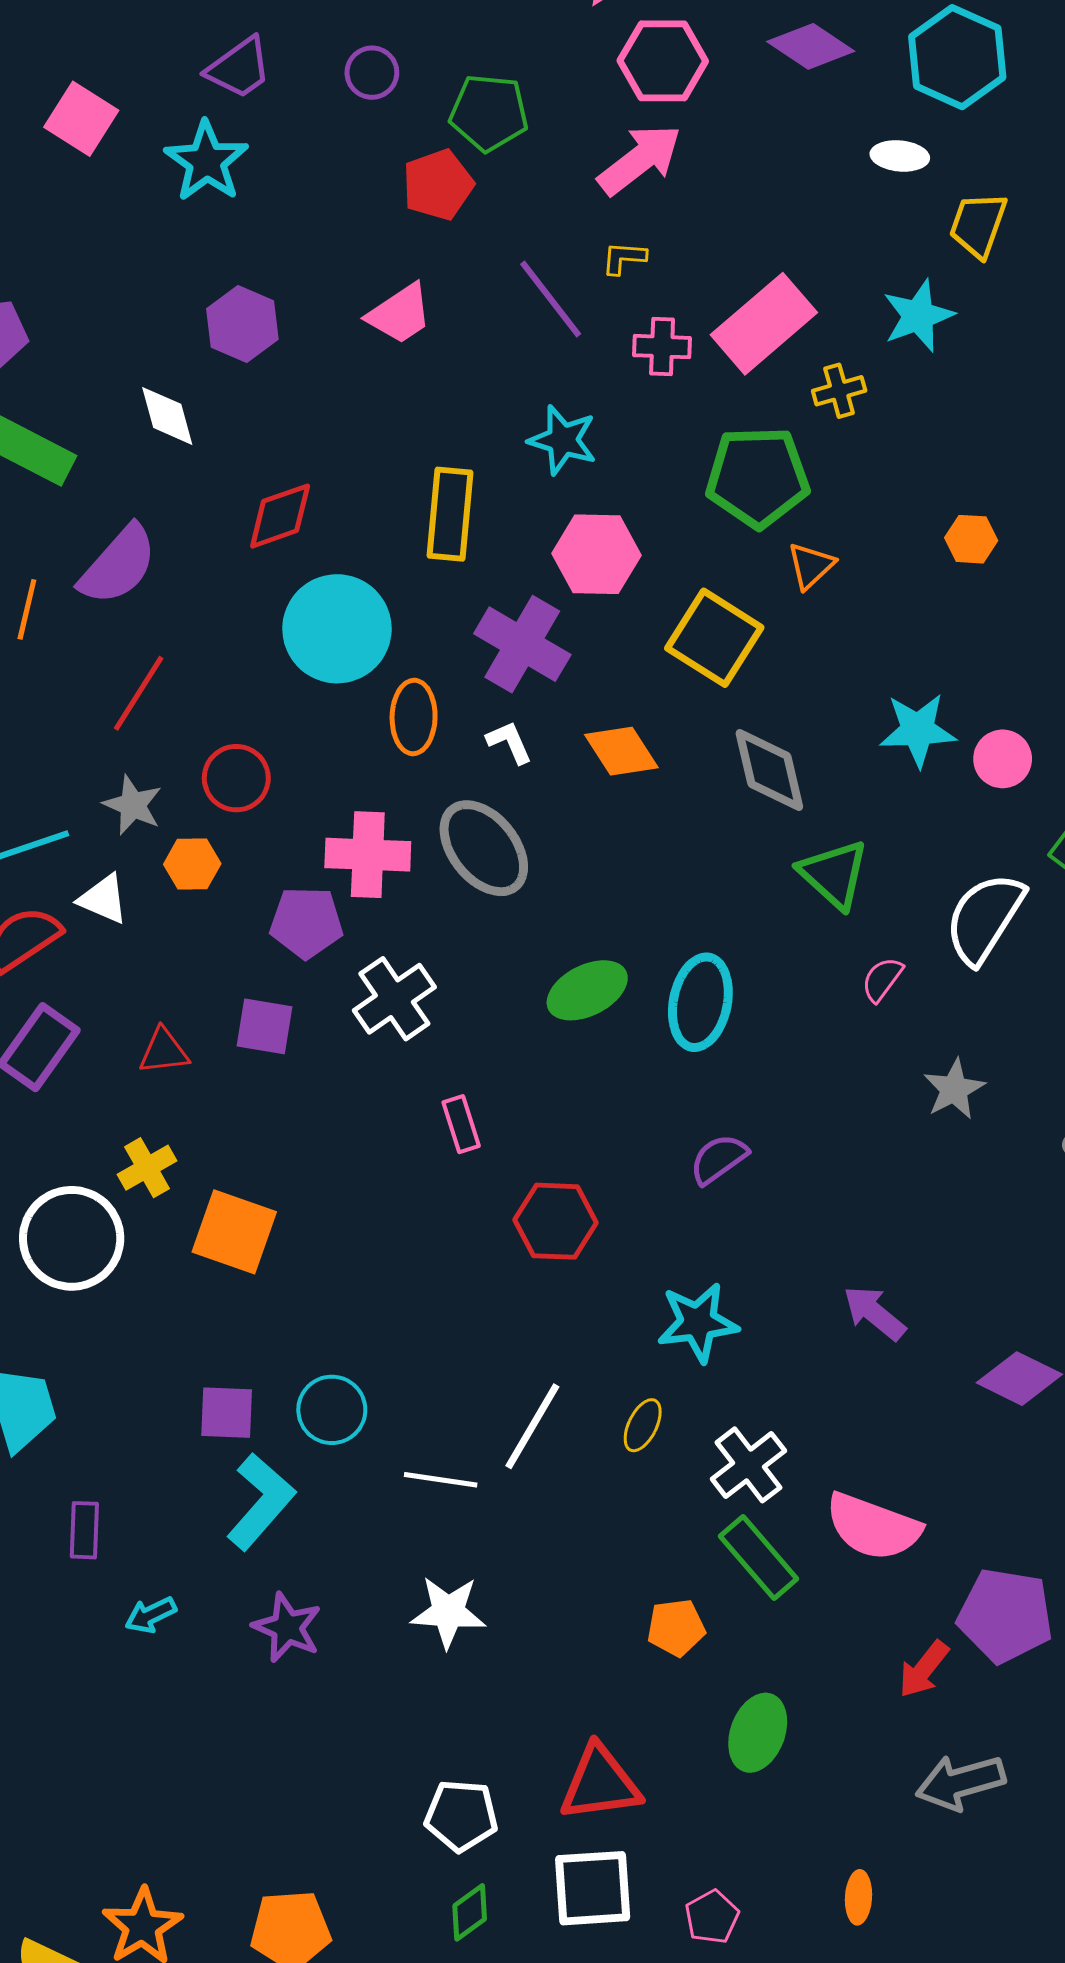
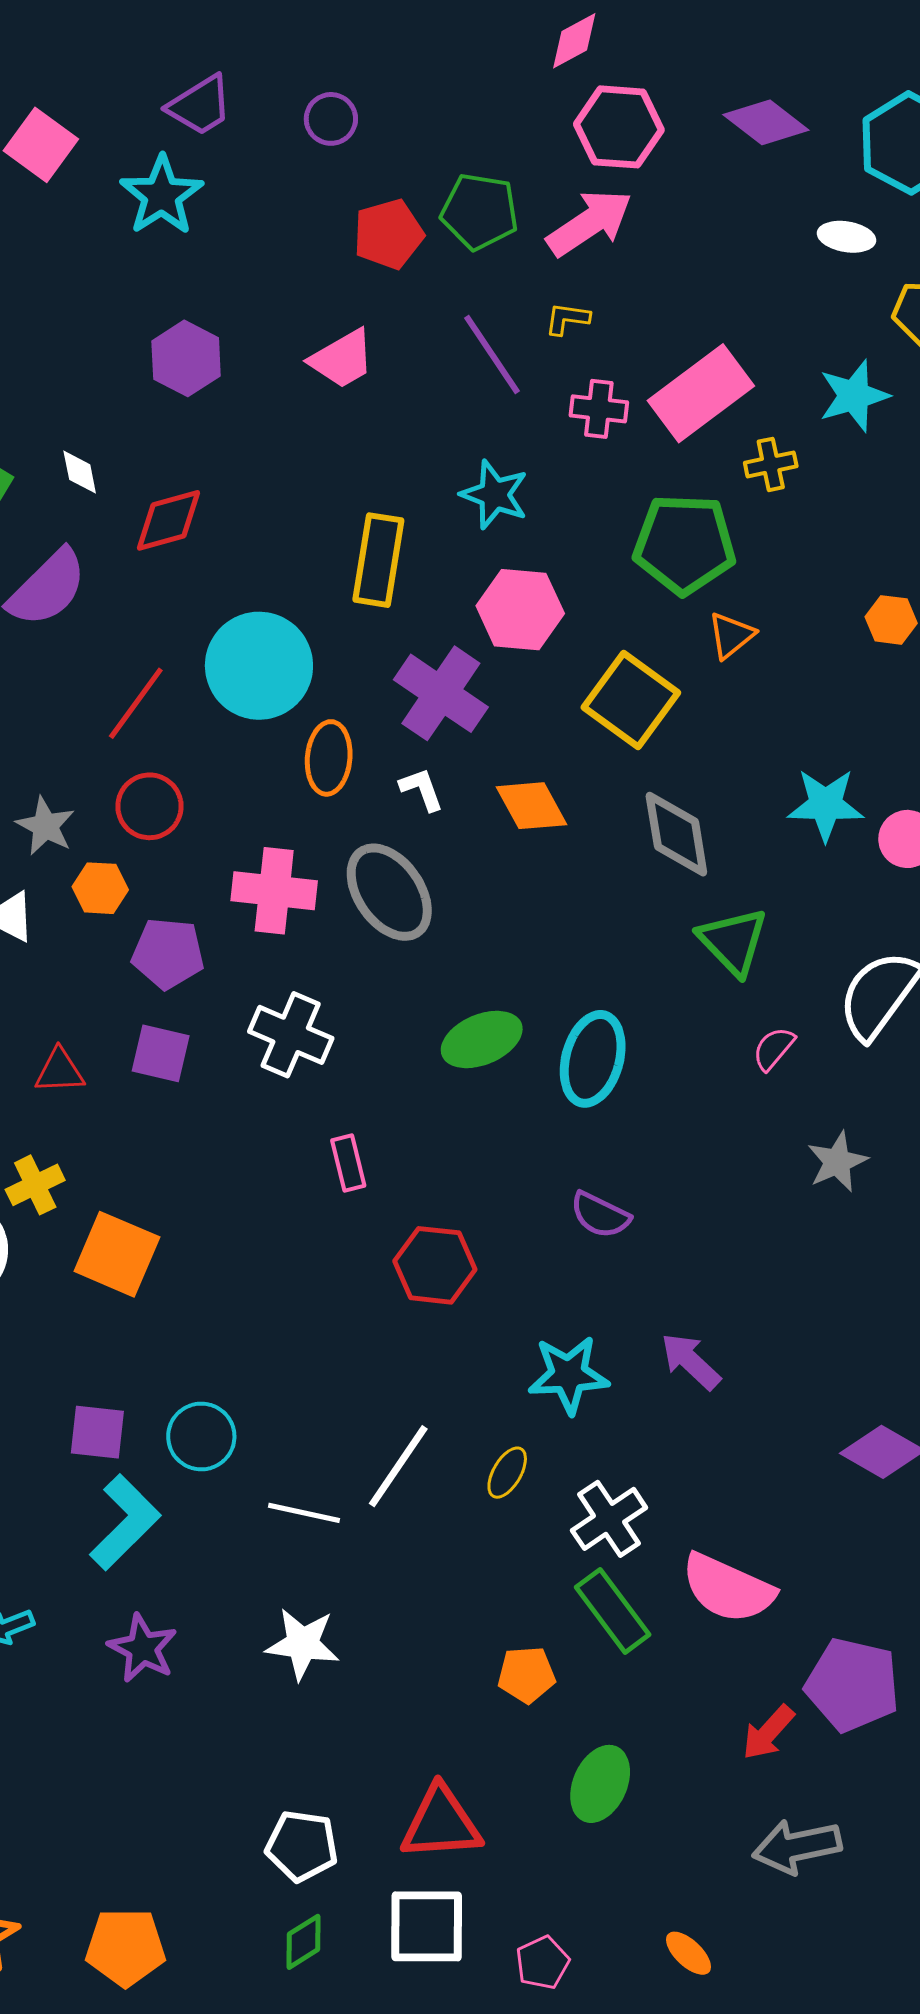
green pentagon: (489, 113) -> (480, 211), moved
white diamond: (167, 416) -> (80, 472), moved, size x0.7
red diamond: (280, 516) -> (168, 520), moved
red line: (139, 693) -> (136, 703), moved
purple pentagon: (306, 922) -> (168, 953), moved
white cross: (394, 999) -> (291, 1035), turned -36
purple semicircle: (719, 1159) -> (600, 1215), turned -122
purple arrow: (874, 1313) -> (691, 1361), moved
orange ellipse: (858, 1897) -> (688, 1953), turned -54

